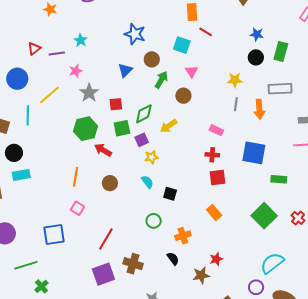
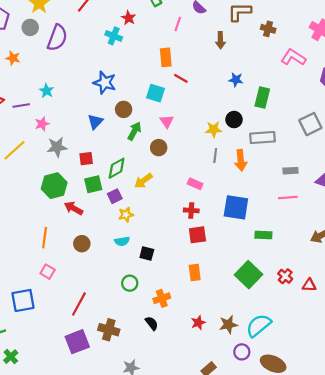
black circle: (256, 57) -> (234, 120), moved
gray star: (89, 93) -> (57, 147), turned 30
cyan semicircle: (147, 182) -> (122, 241), turned 120
orange rectangle: (214, 212) -> (195, 272), turned 35
brown star: (201, 275) -> (228, 325), moved

